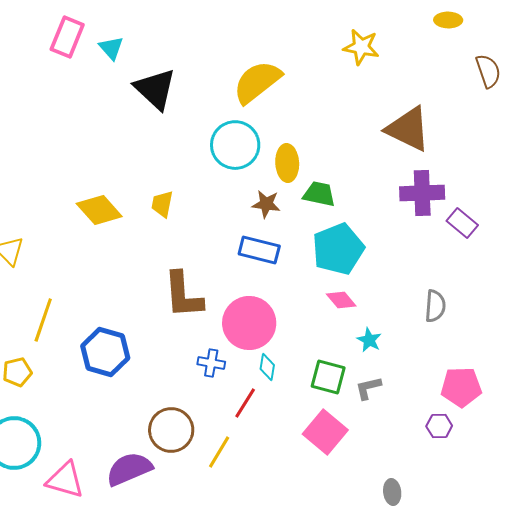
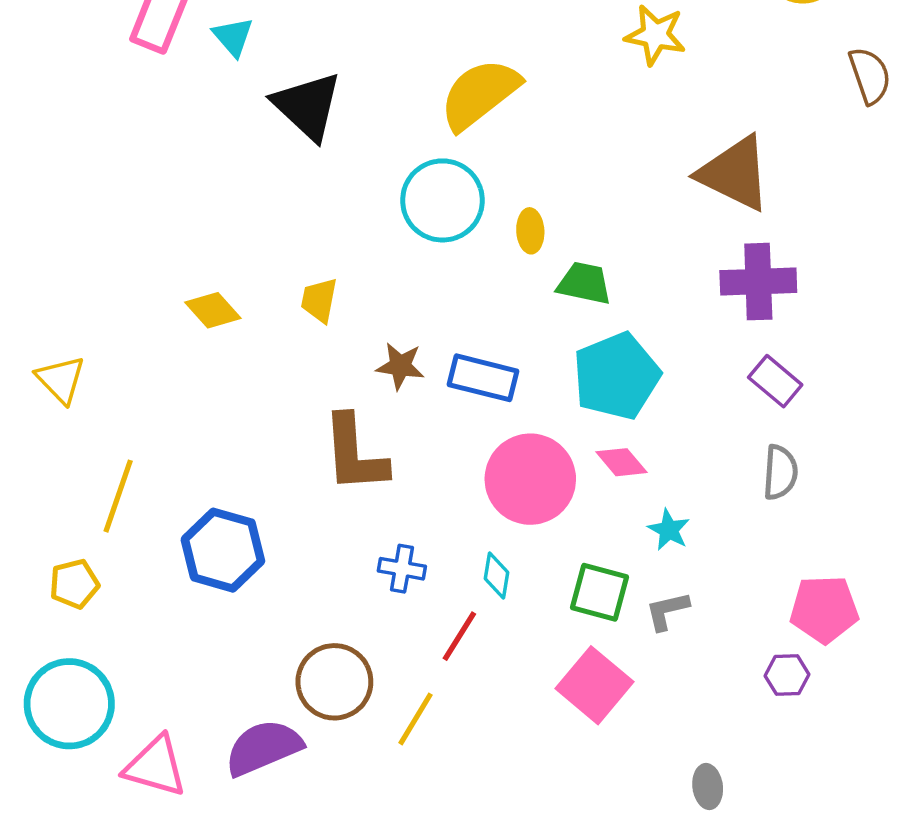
yellow ellipse: (287, 163) -> (530, 231), size x0.7
brown star: (266, 204) -> (400, 366), moved
yellow diamond: (99, 210) -> (213, 310), size x0.7
purple rectangle: (462, 223) -> (775, 381), moved
pink circle: (249, 323) -> (530, 479), moved

